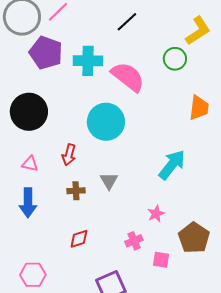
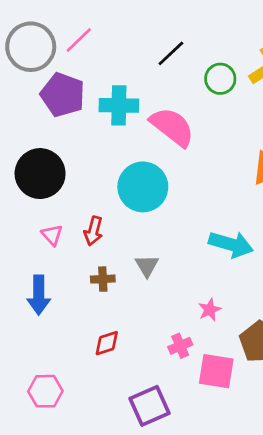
green circle: (175, 59) -> (220, 79), moved
pink triangle: (30, 164) -> (52, 235), moved, turned 36
cyan arrow: (172, 165) -> (231, 244), turned 68
pink square: (161, 260) -> (216, 371), size x1.6

